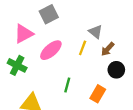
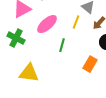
green line: (67, 85) -> (62, 45), moved

